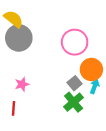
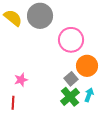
gray circle: (19, 38) -> (40, 16), moved
cyan arrow: (95, 86) -> (89, 95), moved

